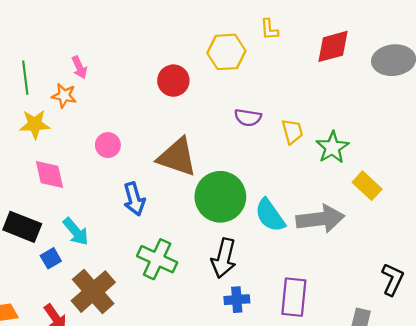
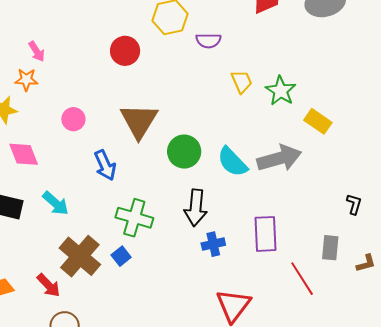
purple semicircle: (248, 118) -> (208, 41), moved
brown triangle: (177, 157) -> (139, 121), turned 51
green circle: (220, 197) -> (184, 152), size x0.7
blue square: (51, 258) -> (121, 256), moved
black L-shape: (393, 279) -> (354, 204), size x0.7

